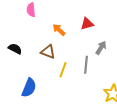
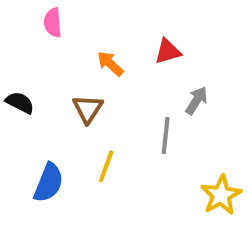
brown triangle: (48, 52) -> (88, 109), turned 42
yellow line: (63, 70) -> (106, 166), moved

